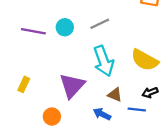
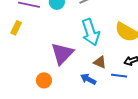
yellow rectangle: (24, 84) -> (16, 28), moved

